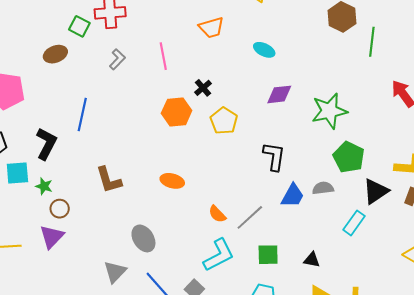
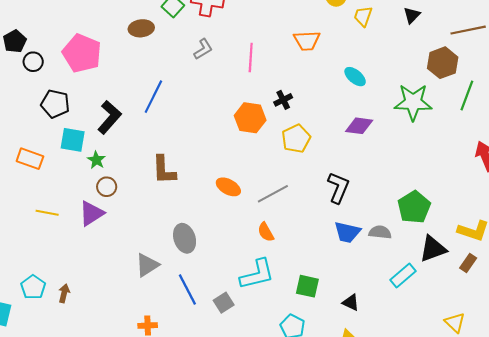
green star: (329, 111) -> (413, 102), moved
blue trapezoid: (293, 196) -> (347, 232), turned 60
gray line: (250, 217) -> (273, 194), moved

